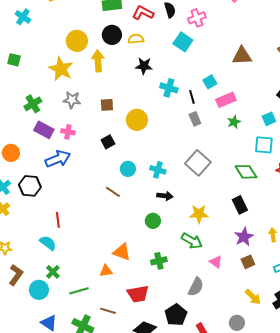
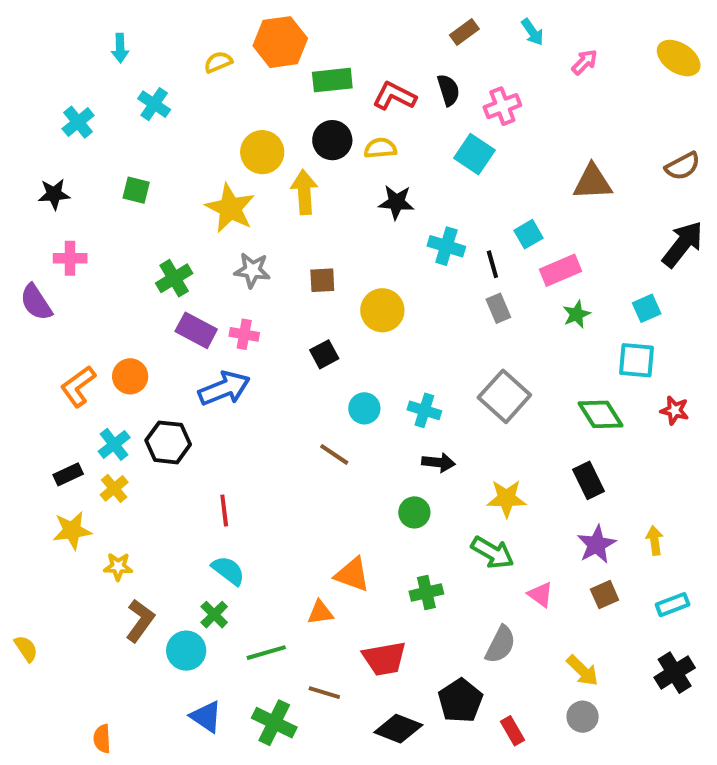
cyan semicircle: (48, 243) -> (228, 571), moved
yellow arrow: (253, 297) -> (583, 671), moved

